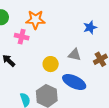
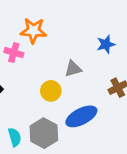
gray triangle: (75, 55) -> (73, 69), moved, turned -32
blue ellipse: (74, 82) -> (81, 116), turned -55

